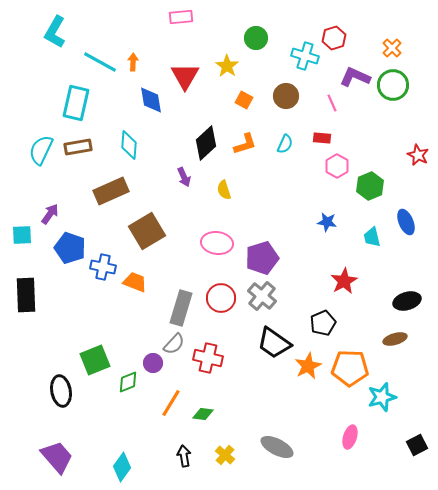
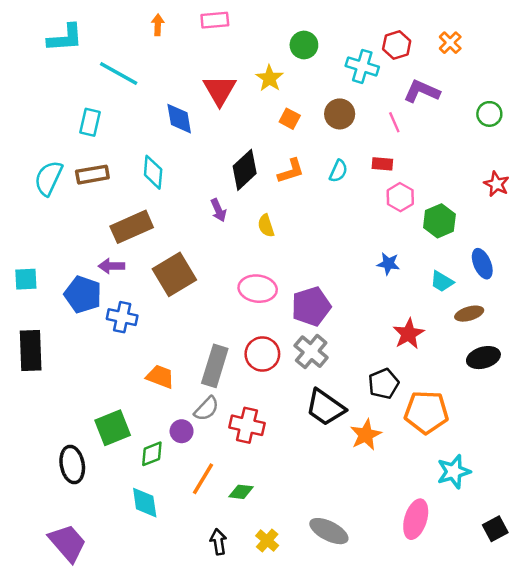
cyan L-shape: (55, 32) -> (65, 38), turned -124
orange cross: (392, 48) -> (450, 43), moved
orange arrow: (133, 62) -> (158, 25), moved
green circle: (393, 85) -> (489, 114), moved, size x0.7
cyan rectangle: (76, 103) -> (90, 122), size x0.7
purple arrow: (50, 214) -> (111, 266), moved, turned -125
cyan trapezoid: (372, 237) -> (442, 281), turned -45
orange trapezoid: (135, 282) -> (160, 377), moved
brown ellipse: (395, 339) -> (469, 314), moved
orange pentagon: (350, 368) -> (426, 412), moved
pink ellipse: (350, 437) -> (416, 519), size x1.4
cyan diamond: (122, 467) -> (145, 503), moved, turned -44

